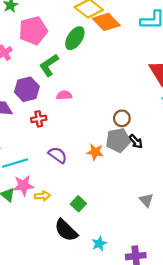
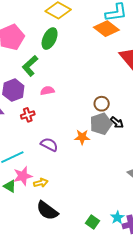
orange diamond: (106, 22) -> (106, 29), moved
green square: (78, 204) -> (92, 222), moved
black semicircle: (66, 230) -> (47, 211), moved
cyan star: (99, 244) -> (117, 217), moved

